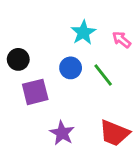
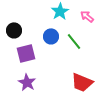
purple star: (62, 133) -> (27, 82), moved

